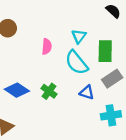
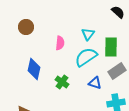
cyan semicircle: (77, 63) -> (86, 57), turned 95
blue diamond: (17, 90) -> (34, 69), moved, turned 70

